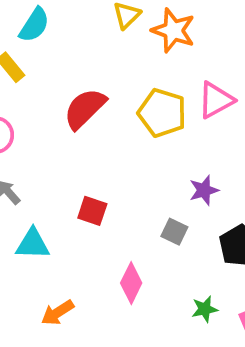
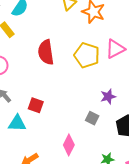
red semicircle: (85, 109) -> (46, 52), turned -55
red square: (92, 211) -> (36, 105), moved

